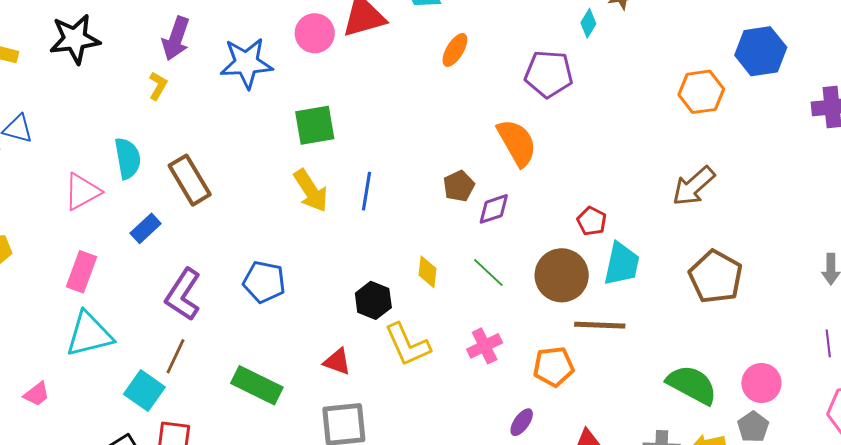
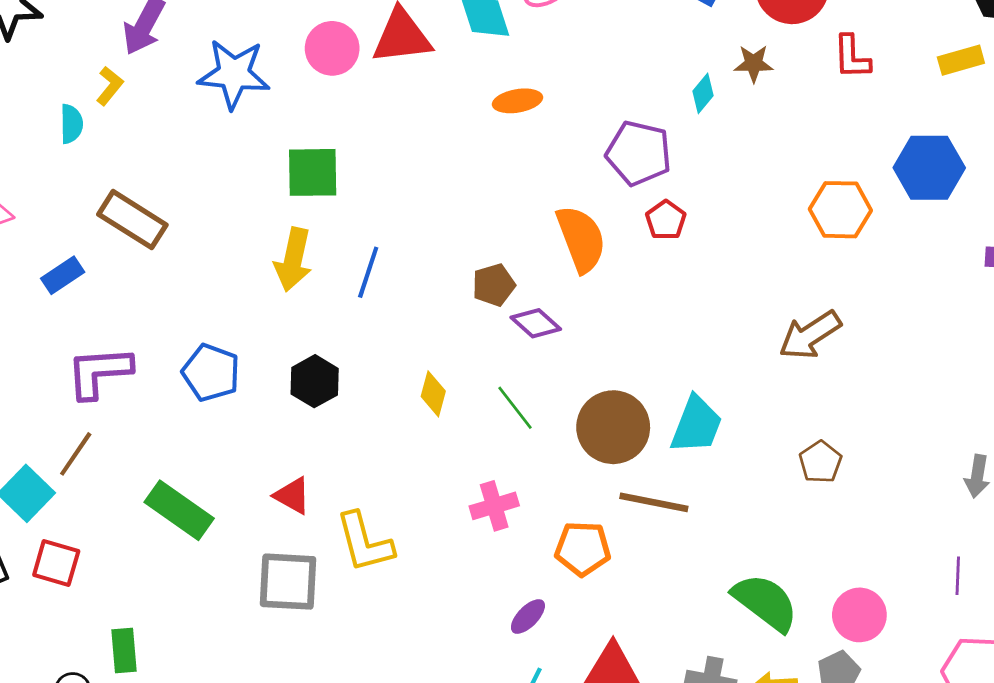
orange ellipse: (455, 50) -> (517, 101), turned 40
cyan semicircle: (128, 158) -> (71, 124), moved, size x0.7
brown rectangle: (190, 180) -> (132, 220), turned -36
yellow arrow: (311, 191) -> (293, 260), turned 36
purple diamond: (494, 209) -> (536, 323), turned 51
red pentagon: (592, 221) -> (666, 220), moved
brown pentagon: (716, 277) -> (820, 462), size x0.6
purple L-shape: (183, 294) -> (99, 372), turned 44
black hexagon: (373, 300) -> (315, 381), moved
yellow L-shape: (407, 345) -> (365, 542), moved

